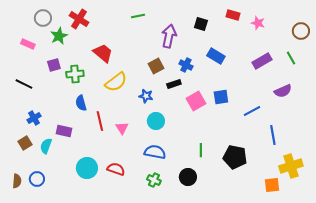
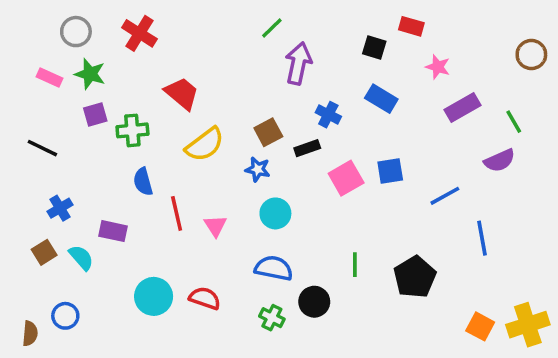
green line: (138, 16) -> (272, 28), moved, turned -32
pink star: (258, 23) -> (438, 67), moved
black square: (201, 24) -> (374, 47), moved
green star: (59, 36) -> (90, 74), moved, turned -30
green line: (291, 58) -> (514, 122), moved
brown square: (156, 66) -> (268, 132), moved
cyan semicircle: (46, 146) -> (81, 258), turned 119
black pentagon: (235, 157) -> (415, 277), turned 30
yellow cross: (291, 166) -> (528, 325), moved
black circle: (188, 177) -> (314, 302), moved
brown semicircle: (17, 181) -> (30, 333), moved
orange square: (272, 185) -> (480, 326), turned 35

